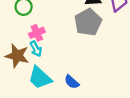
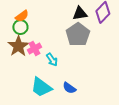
cyan arrow: (36, 49) -> (52, 60), moved
brown star: (17, 56) -> (18, 46), moved, turned 30

